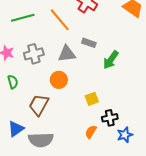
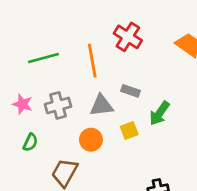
orange line: (60, 20) -> (92, 61), turned 30
green semicircle: (13, 82) -> (30, 142), turned 40
yellow square: (92, 99) -> (129, 130), moved

